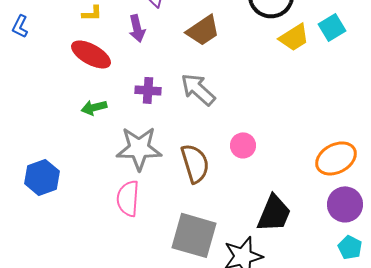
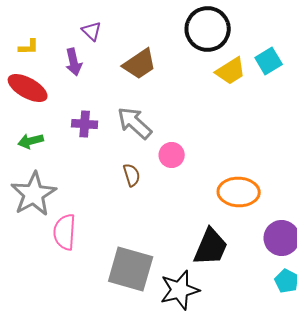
pink circle: (243, 145) -> (172, 155), moved
gray star: (139, 148) -> (34, 194), moved, turned -30
orange ellipse: (336, 158) -> (239, 192), moved, turned 30
brown semicircle: (195, 163) -> (132, 175), moved, size x0.6

